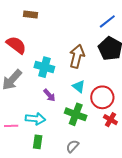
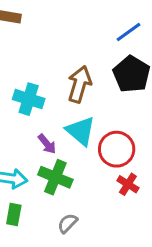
cyan triangle: (79, 86) -> (81, 131), size x1.5
purple arrow: (49, 95) -> (47, 144), moved
green cross: (76, 114) -> (55, 177), moved

